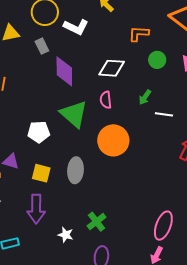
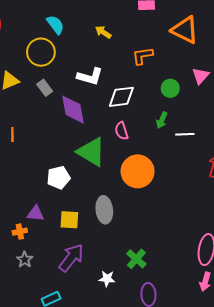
white L-shape: (76, 27) -> (90, 77), moved
green circle: (157, 60) -> (170, 88), moved
purple arrow: (36, 209) -> (71, 258), turned -132

